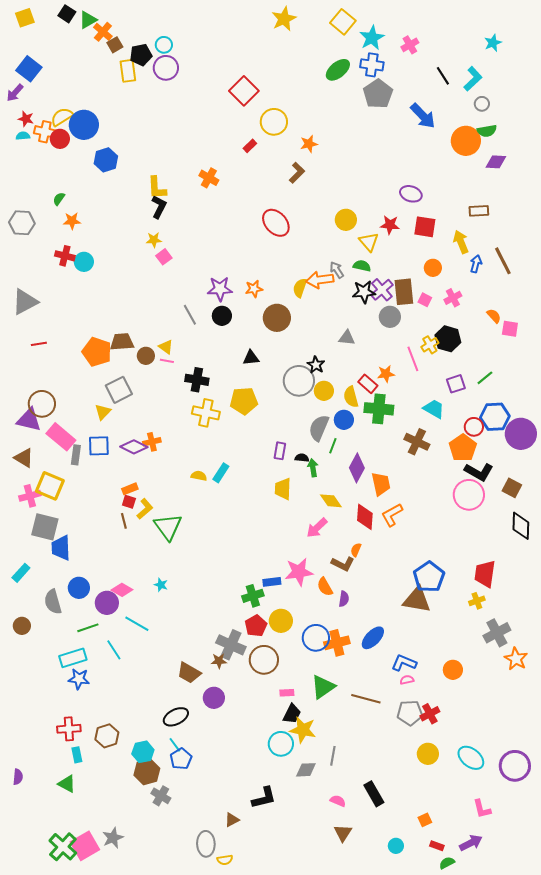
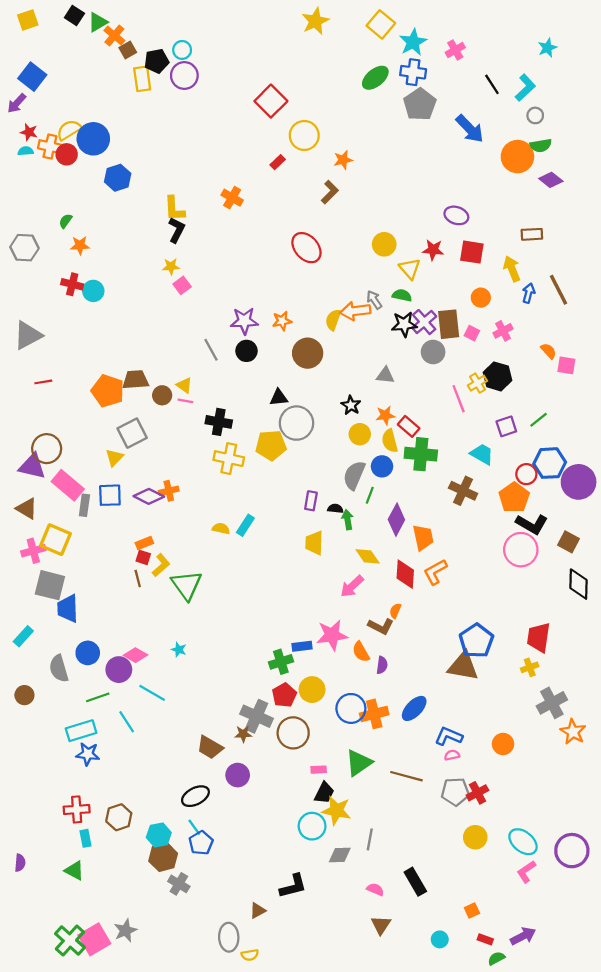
purple diamond: (496, 162) -> (551, 180), turned 35
orange star: (386, 374) -> (385, 415), moved
gray circle: (299, 381) -> (296, 423), moved
pink L-shape: (482, 809) -> (526, 872), moved, turned 70

